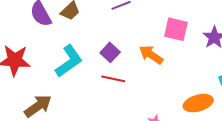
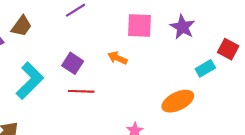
orange arrow: (151, 55) -> (117, 58), size x0.7

